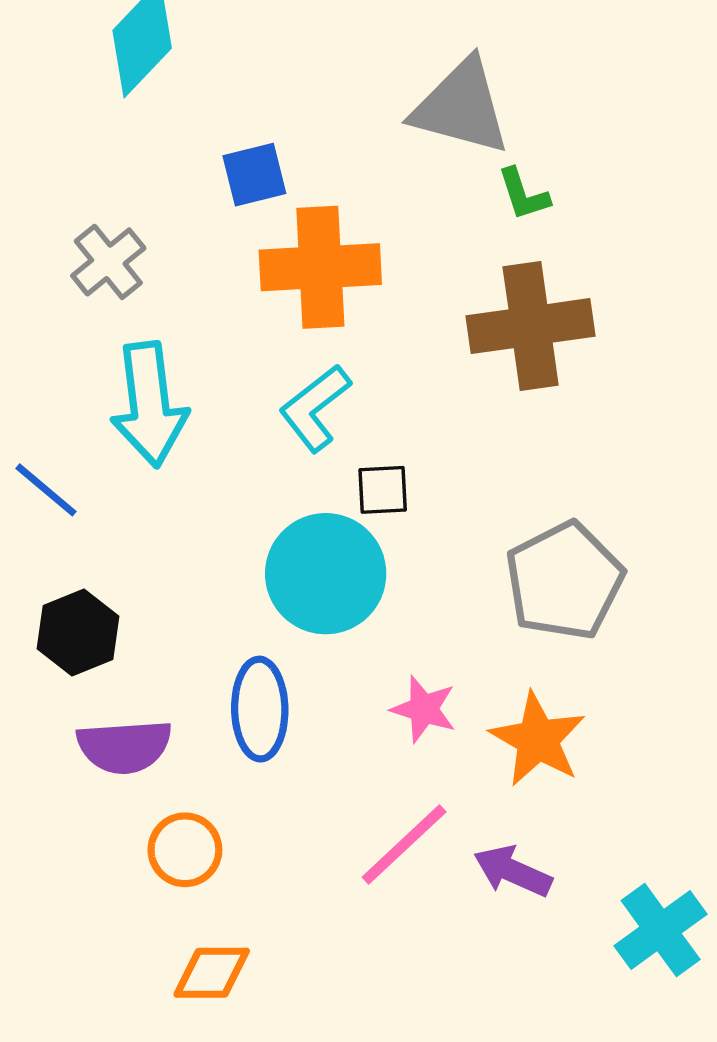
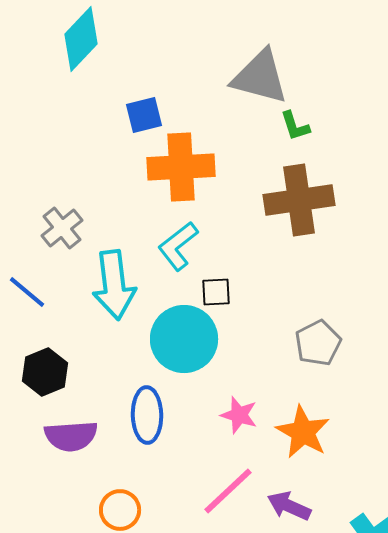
gray cross: (108, 262) -> (62, 228), moved
cyan arrow: (149, 404) -> (114, 285), moved
gray pentagon: (564, 581) -> (318, 343), size x0.7
orange circle: (185, 850) -> (120, 510), moved

